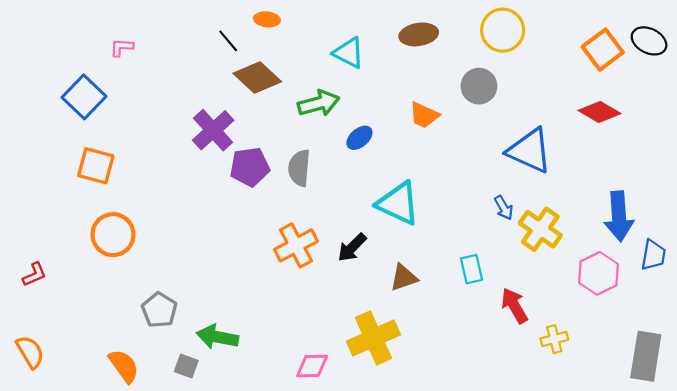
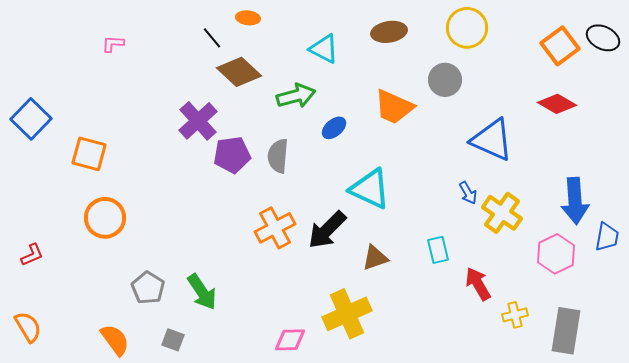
blue square: (84, 97) -> (31, 119), moved
orange trapezoid: (424, 115) -> (394, 107), size x1.4
black arrow: (352, 248) -> (327, 230), size x1.4
green arrow: (217, 337) -> (202, 292), moved, turned -135
gray rectangle: (646, 356) -> (566, 331), moved

